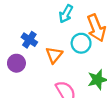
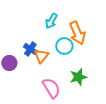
blue cross: (29, 40) -> (30, 49), moved

